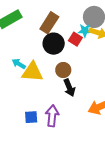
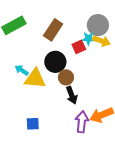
red square: (75, 39) -> (79, 47), turned 32
black circle: (54, 44) -> (55, 62), moved
purple arrow: (52, 116) -> (82, 122), moved

